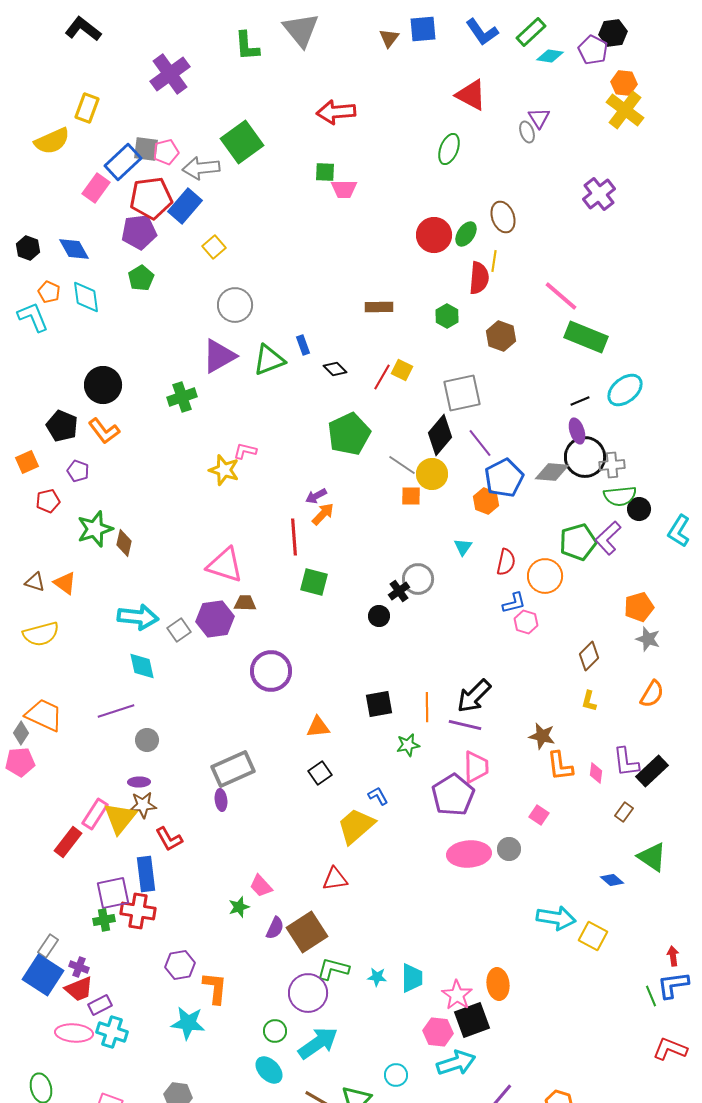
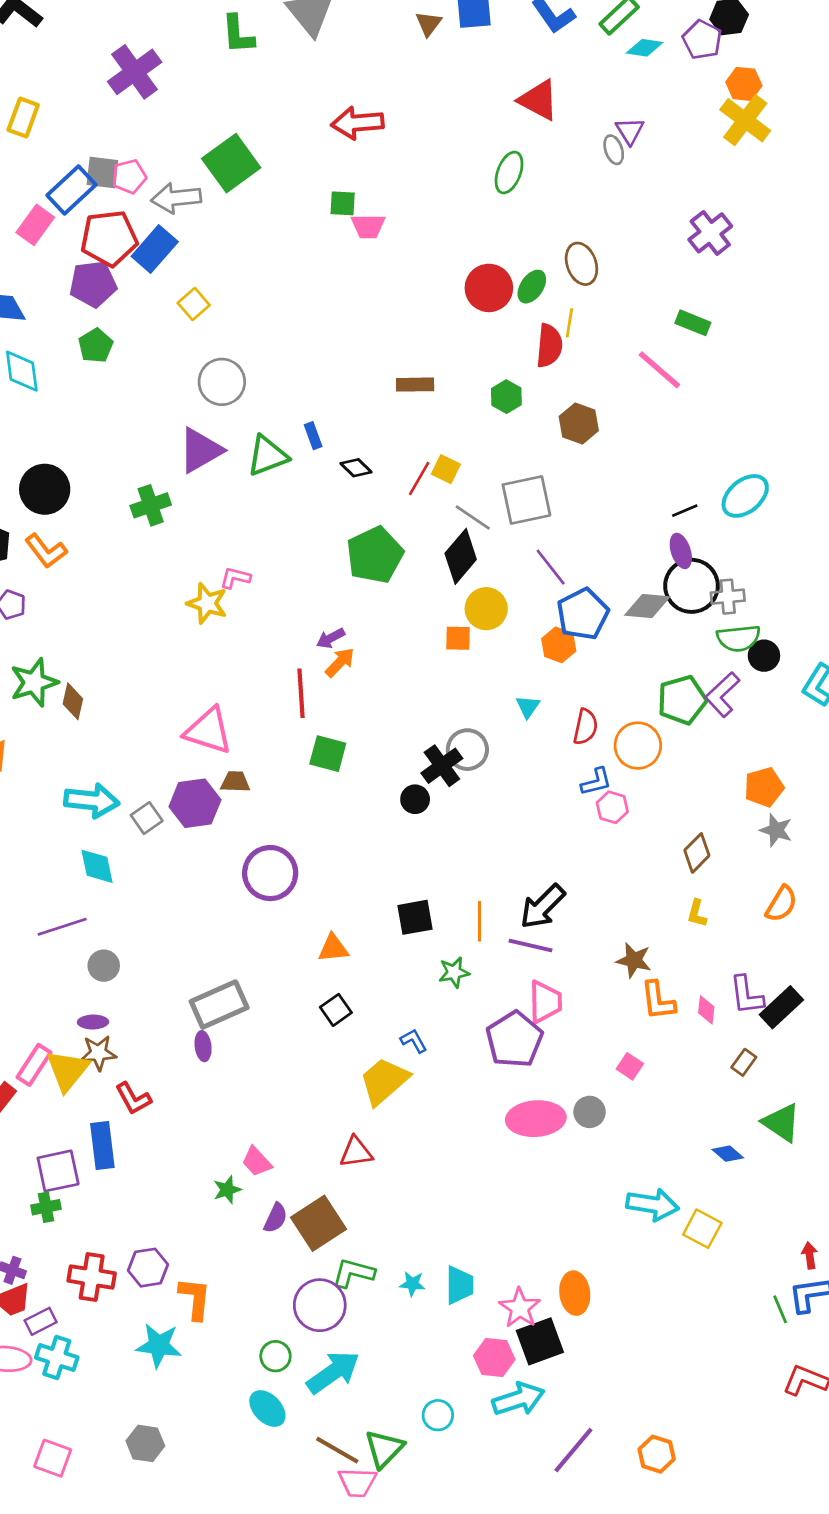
green rectangle: (586, 337) -> (693, 323), moved, size x0.6
black diamond: (440, 435) -> (461, 556), moved
gray line: (402, 465) -> (473, 517), moved
black cross: (399, 591) -> (442, 766), size x1.4
red cross: (138, 911) -> (92, 1277), moved

